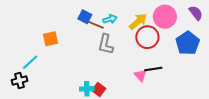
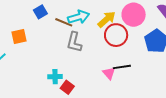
blue square: (85, 17) -> (40, 12), moved, turned 32
cyan arrow: (110, 19) -> (79, 17), size x1.5
cyan cross: (87, 89) -> (55, 77), moved

